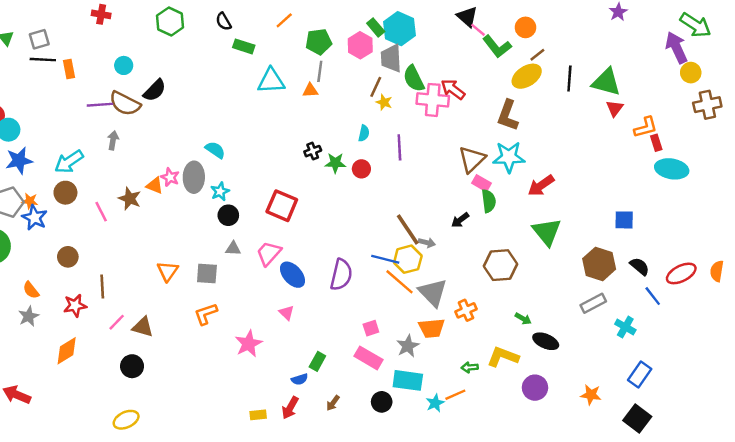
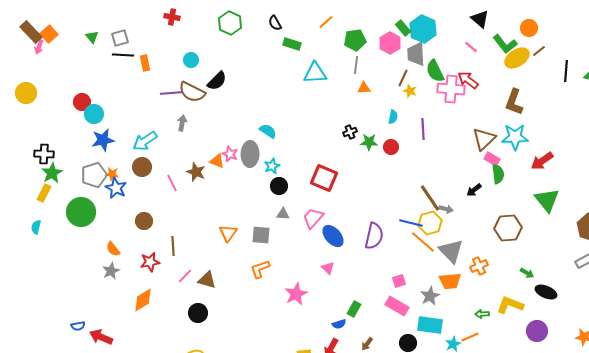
pink line: (478, 30) -> (471, 47), moved
yellow ellipse: (527, 76) -> (517, 58), moved
orange triangle: (310, 90) -> (364, 88), moved

